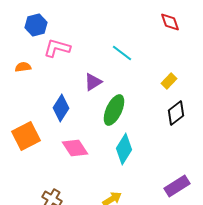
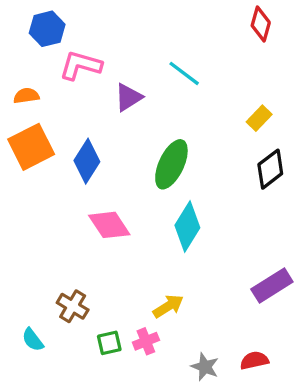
red diamond: (170, 22) -> (261, 24), turned 35
purple triangle: (93, 82) -> (128, 97), moved
orange square: (26, 136) -> (31, 147), moved

